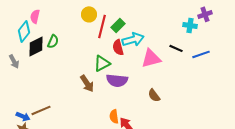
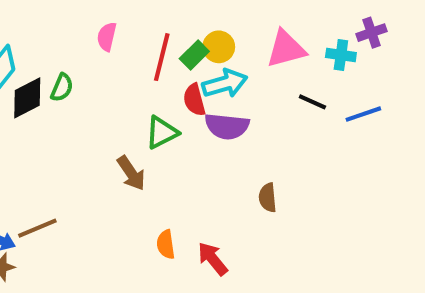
yellow circle: (89, 14) -> (219, 47), moved
pink semicircle: (35, 16) -> (107, 37), moved
pink triangle: (151, 58) -> (286, 49), moved
purple semicircle: (117, 80) -> (227, 126), moved
brown semicircle: (154, 95) -> (268, 198), turned 32
orange semicircle: (114, 116) -> (166, 244), moved

